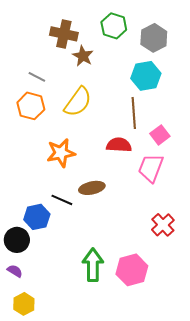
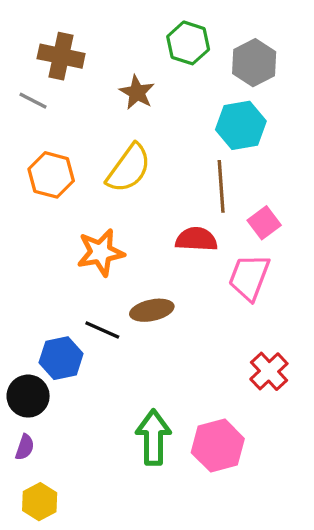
brown cross: (64, 34) -> (61, 56), moved
gray line: (37, 77) -> (33, 101), moved
purple semicircle: (15, 271) -> (25, 447), turned 77

